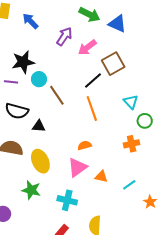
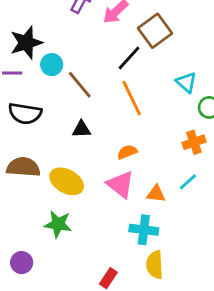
black triangle: (39, 126) -> (81, 129), moved
yellow ellipse: (40, 161) -> (67, 181), turned -30
pink triangle: (77, 167) -> (120, 184), turned -40
cyan line: (129, 185) -> (188, 182), moved
cyan cross: (67, 200) -> (144, 230), moved

